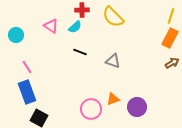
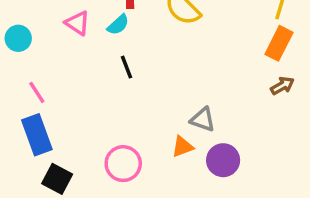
black line: (80, 52) -> (127, 67), turned 48
gray triangle: (113, 61) -> (203, 120), moved
pink circle: (91, 109) -> (123, 164), moved

